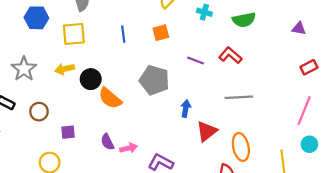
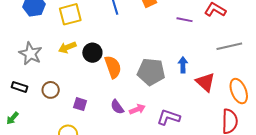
gray pentagon: (154, 80) -> (151, 72), moved
orange semicircle: (110, 98) -> (113, 67), turned -140
red triangle: (207, 131) -> (205, 82), turned -30
purple square: (68, 132) -> (80, 104), turned 32

